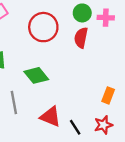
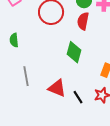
green diamond: (36, 75) -> (74, 52), moved, turned 55

